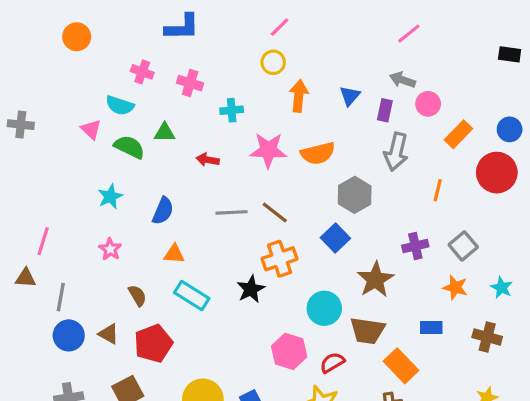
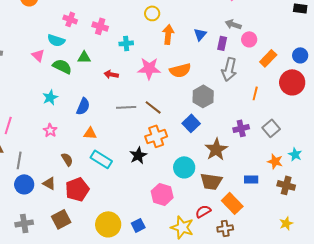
orange star: (455, 288) -> (275, 161), moved
red semicircle: (332, 363) -> (203, 211), moved

